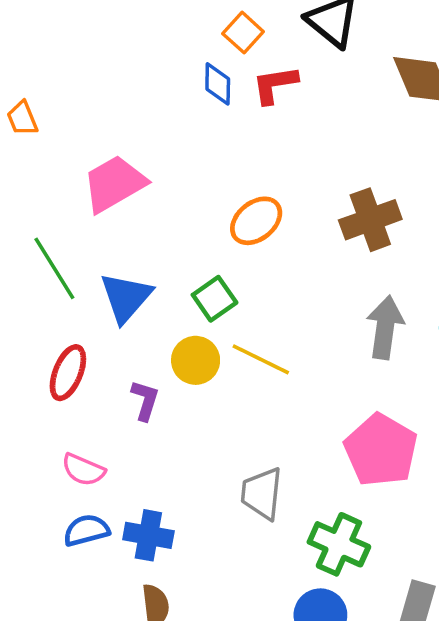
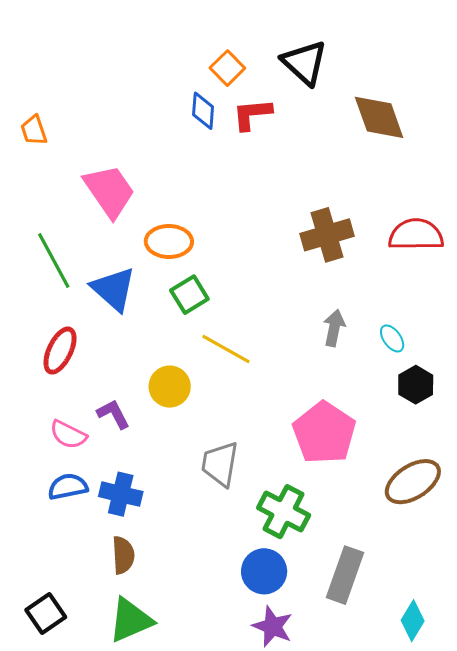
pink trapezoid: (114, 184) -> (109, 191), turned 82
orange ellipse: (256, 221) -> (169, 241), moved, turned 36
blue triangle: (126, 297) -> (114, 289), turned -33
gray arrow: (385, 327) -> (334, 328), size x0.7
yellow circle: (196, 360) -> (170, 387), moved
purple L-shape: (145, 400) -> (113, 414), moved, turned -48

